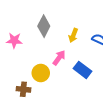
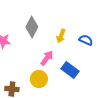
yellow circle: (41, 73) -> (39, 79), moved

